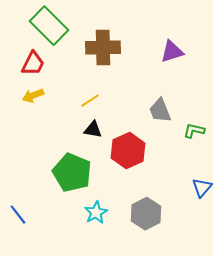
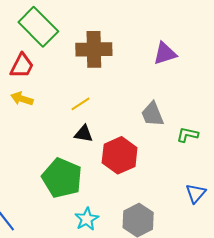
yellow arrow: (33, 96) -> (22, 99), turned 40

